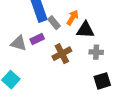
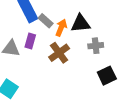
orange arrow: (73, 18) -> (61, 28), moved
purple rectangle: (37, 39) -> (30, 41), turned -40

